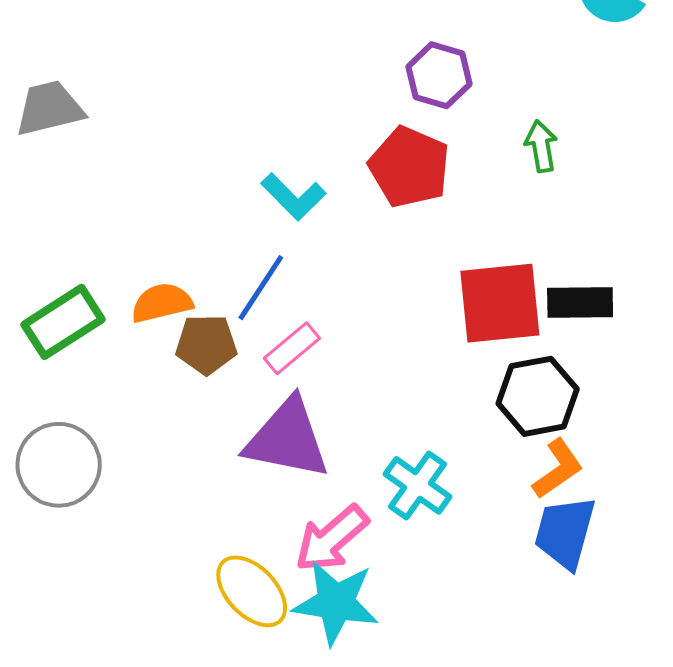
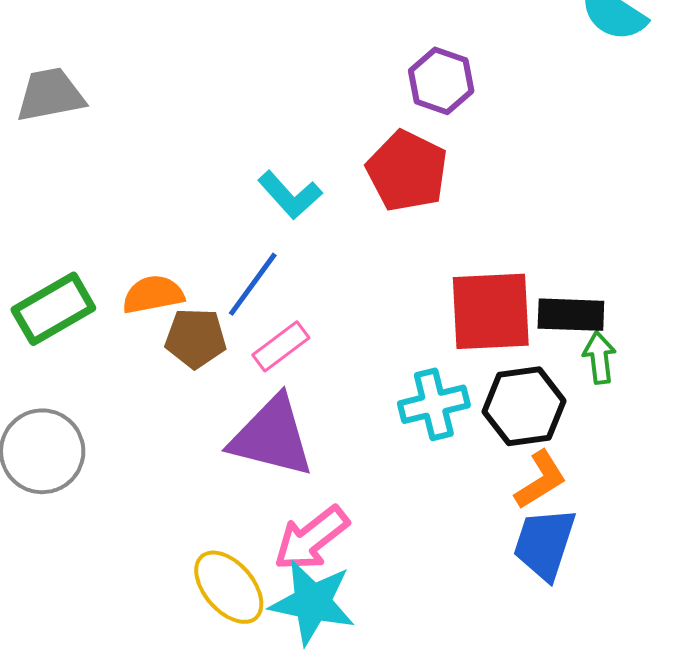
green arrow: (541, 146) -> (599, 358), moved
cyan cross: (418, 485) -> (434, 404), moved, turned 38

